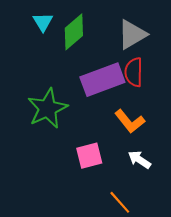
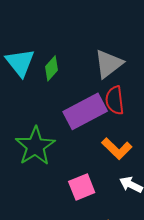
cyan triangle: (43, 22) -> (20, 63), size x1.5
green diamond: (74, 32) -> (52, 68), size x0.7

